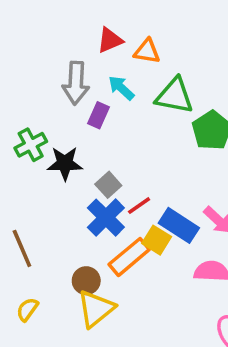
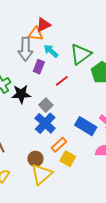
orange triangle: (147, 51) -> (36, 34), moved
green triangle: (174, 96) -> (81, 54), turned -45
red line: (139, 206) -> (62, 81), moved
yellow square: (157, 240) -> (68, 159), moved
orange rectangle: (129, 257) -> (59, 145), size x0.7

